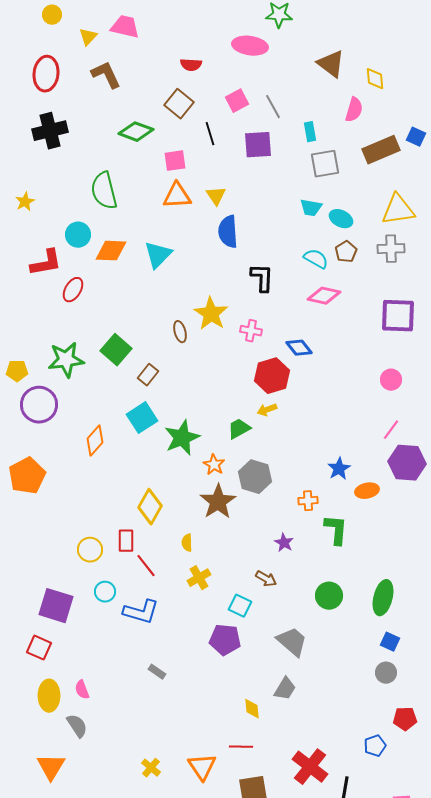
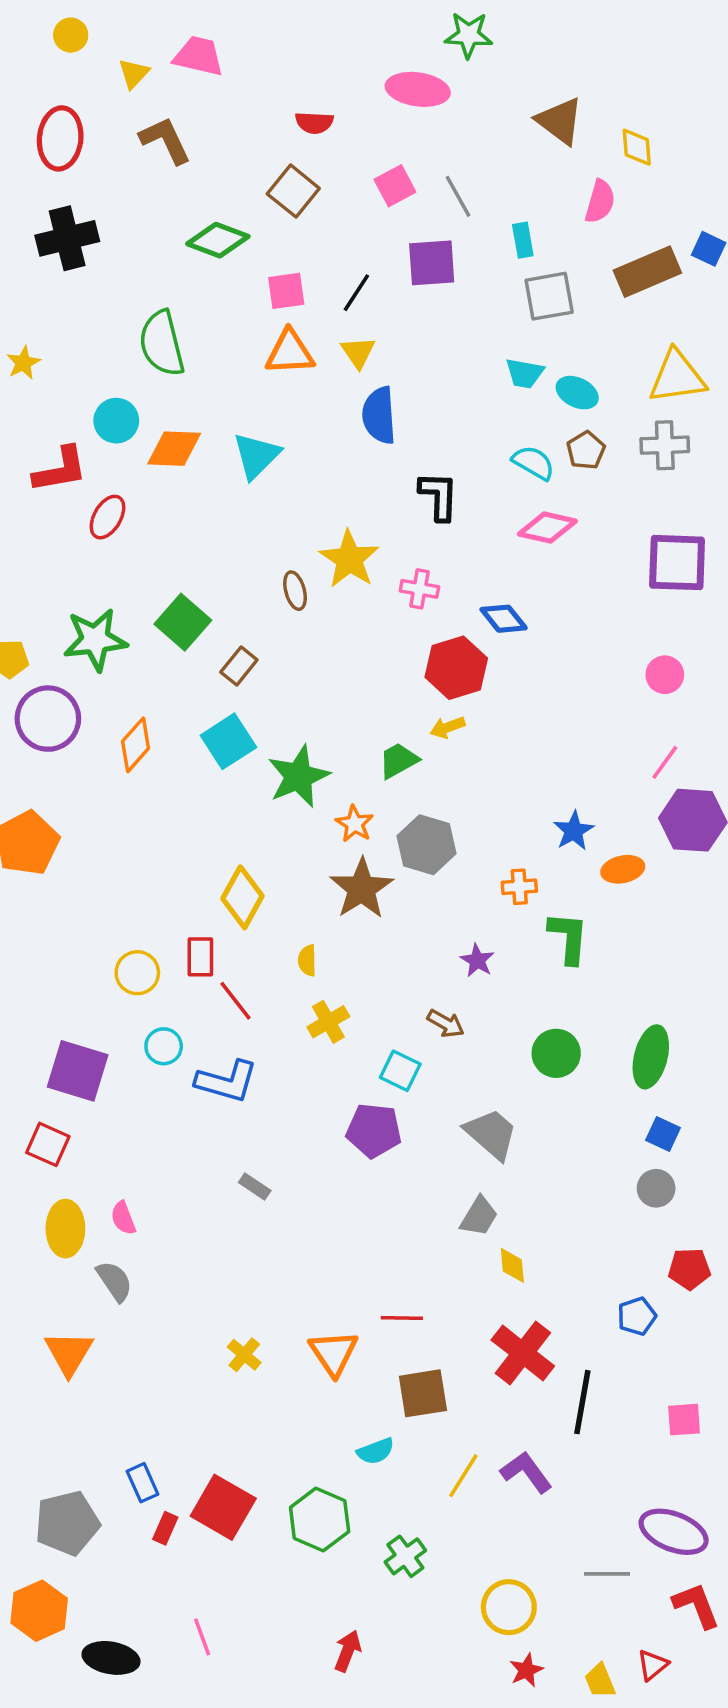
black line: (210, 134) -> (356, 293), moved, turned 50
orange diamond: (95, 441) -> (136, 745), moved
yellow diamond: (252, 709) -> (512, 1265), moved

